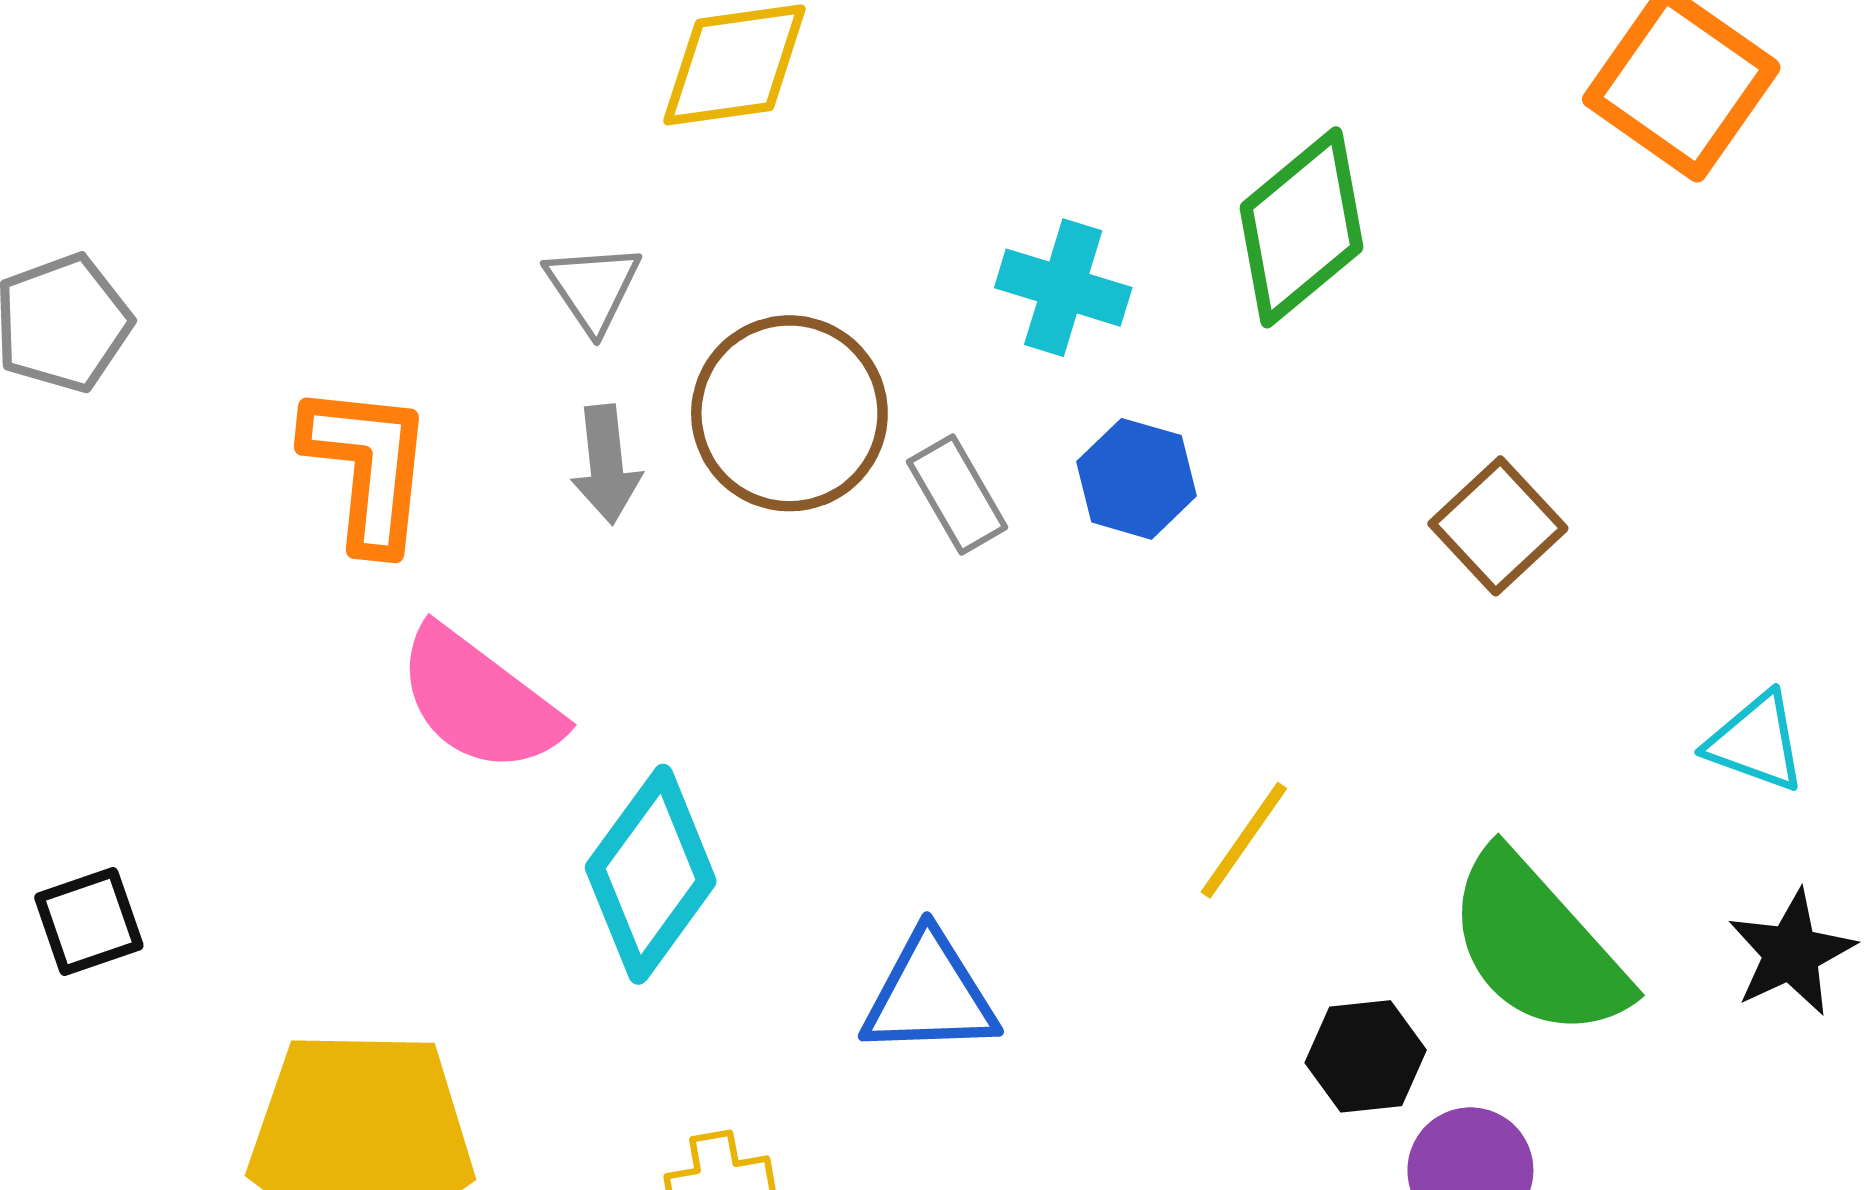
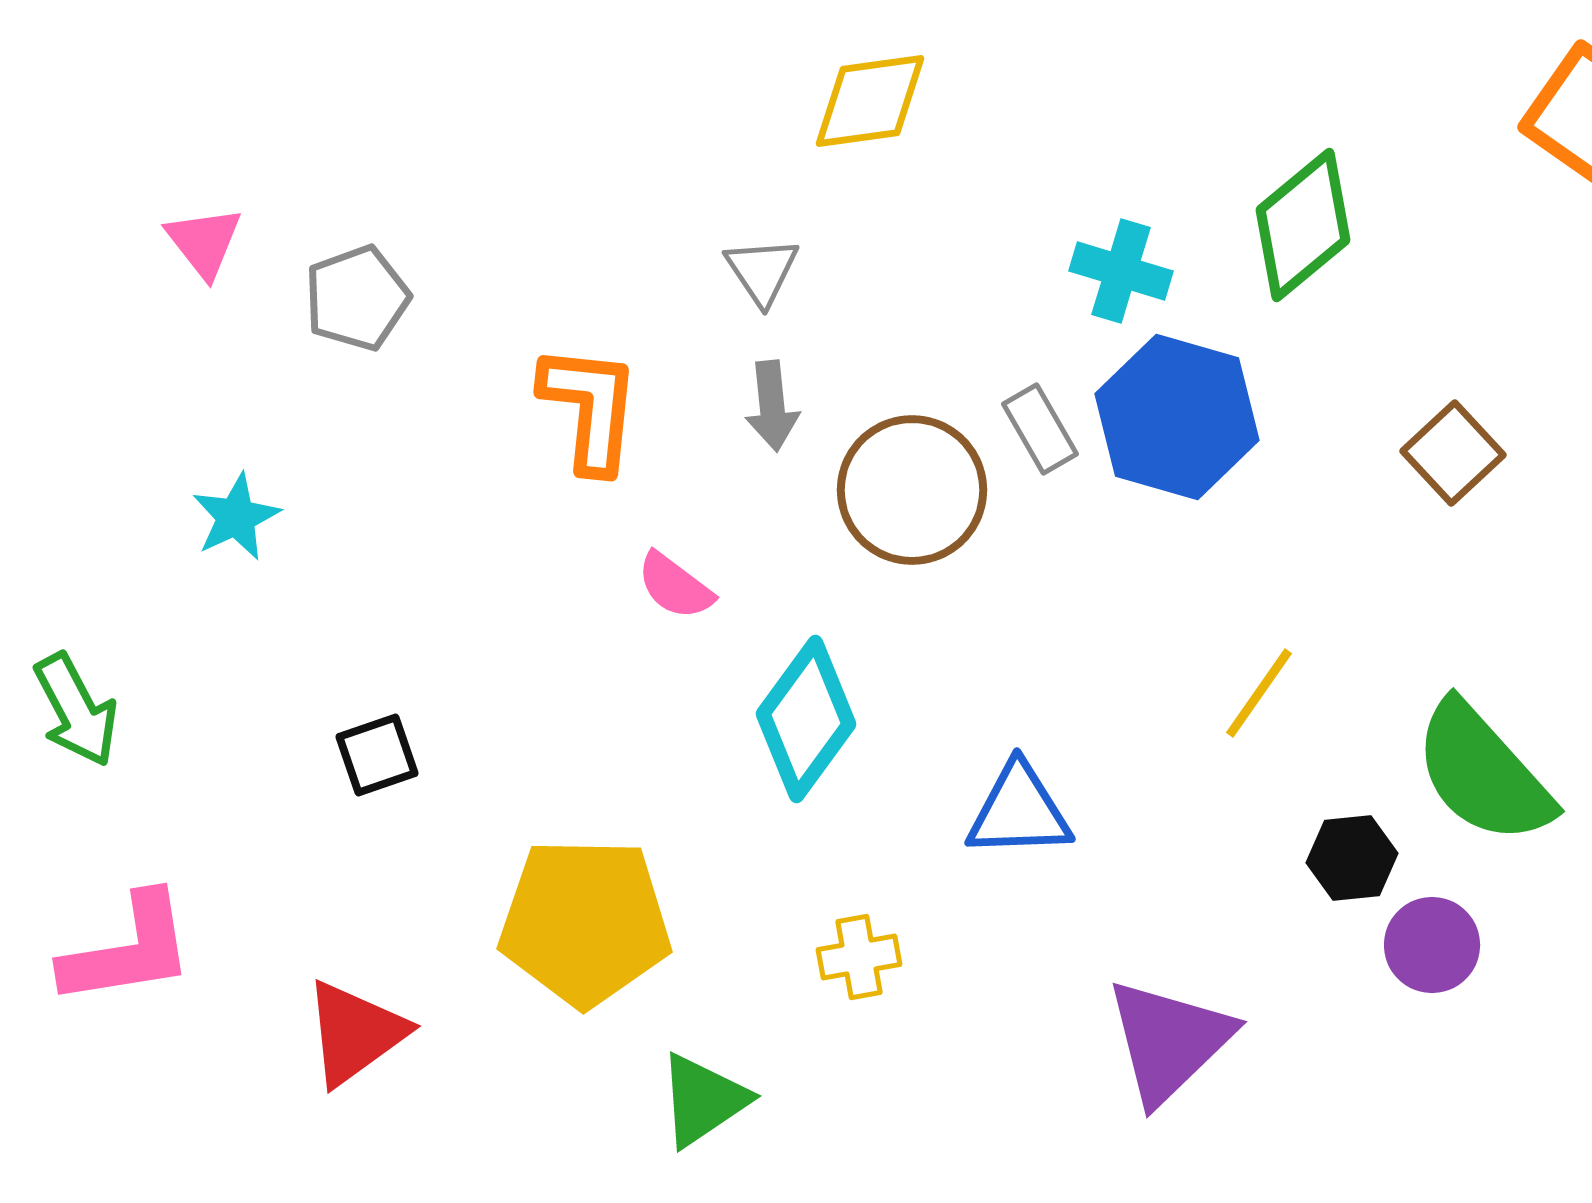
brown circle: (789, 413) -> (912, 490), moved
blue hexagon: (1136, 479) -> (1177, 417), size x1.8
pink semicircle: (479, 700) -> (675, 586), size x0.6

